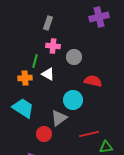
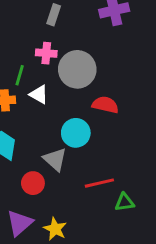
gray rectangle: (48, 23) -> (54, 15), moved
gray circle: (74, 57) -> (77, 69), size x1.6
gray triangle: (59, 118) -> (55, 159), turned -42

